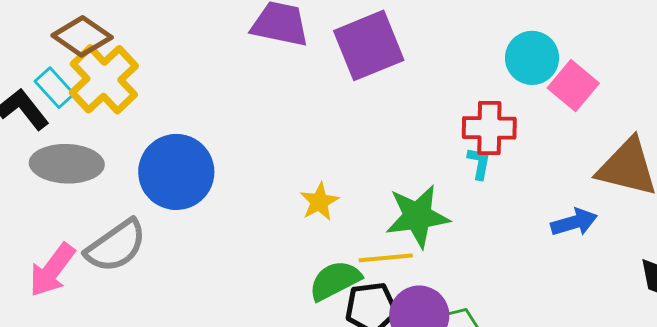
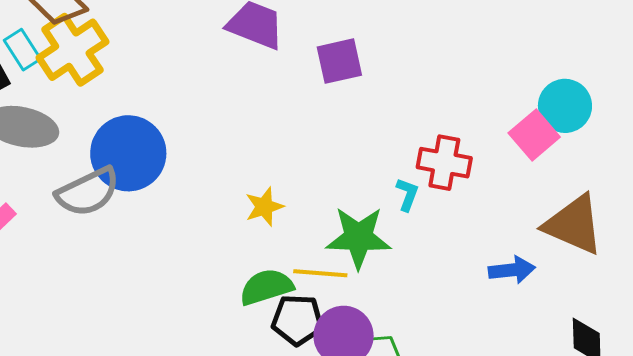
purple square: (369, 45) -> (339, 61), size x0.7
cyan circle: (532, 58) -> (565, 106), moved
cyan L-shape: (479, 163) -> (407, 194), moved
gray semicircle: (116, 246) -> (88, 192), moved

